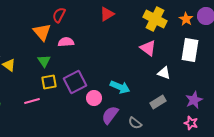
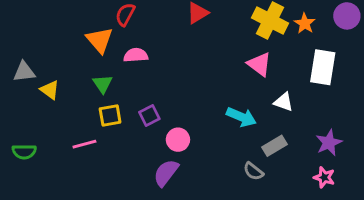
orange star: (186, 19) -> (305, 24), moved
purple square: (75, 82) -> (149, 116), size x0.6
cyan arrow: (120, 87) -> (241, 117), moved
purple semicircle: (110, 115) -> (166, 173), moved
gray semicircle: (135, 123) -> (253, 171), moved

